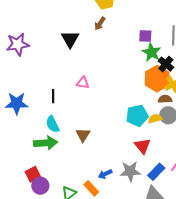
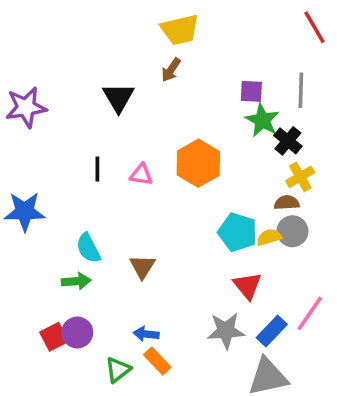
orange hexagon: (157, 79) -> (198, 163), moved
black line: (53, 96) -> (97, 169), moved
cyan pentagon: (137, 116) -> (238, 232), turned 30
green arrow: (46, 143) -> (76, 281), size x0.7
blue arrow: (105, 174) -> (146, 334), moved, turned 32
purple circle: (40, 186) -> (77, 332), moved

